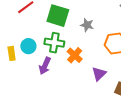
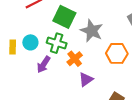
gray star: (87, 25) -> (92, 31), size x1.6
purple triangle: (99, 74) -> (86, 79), moved

